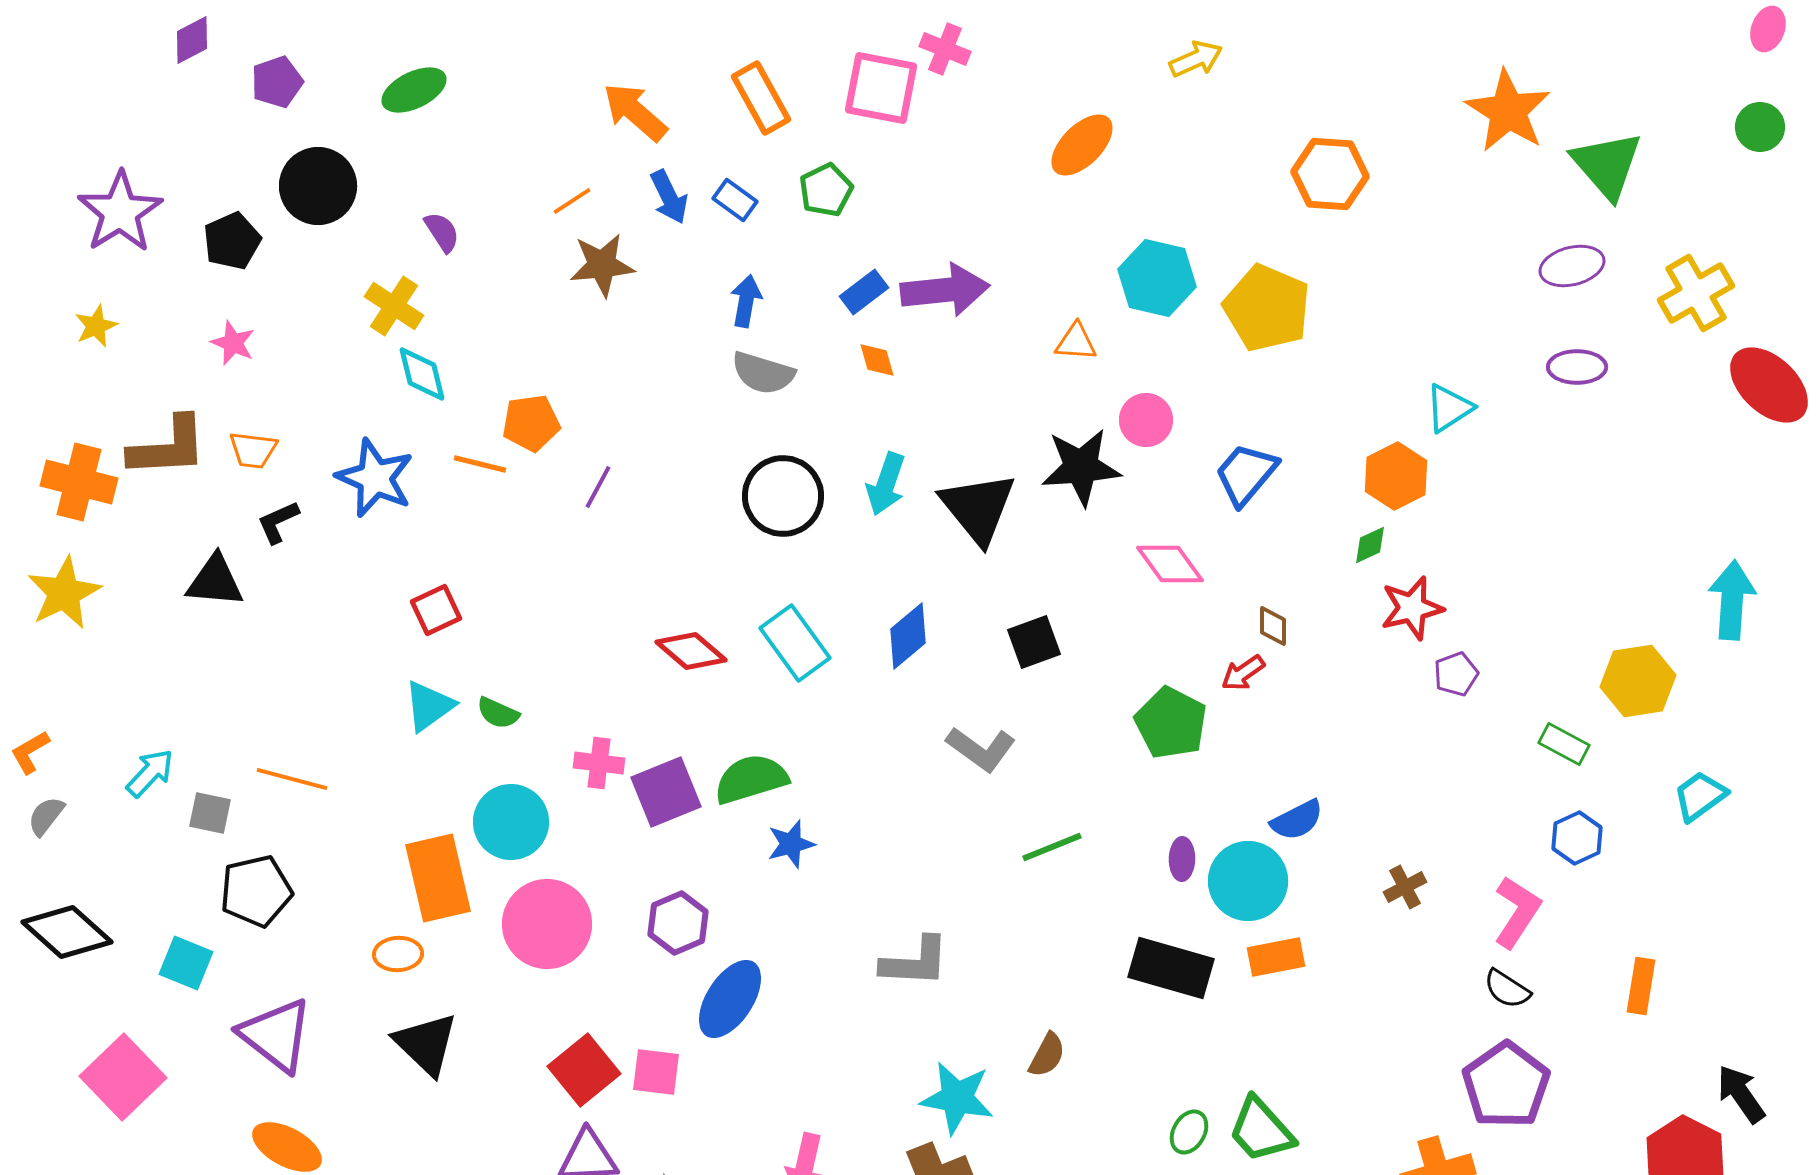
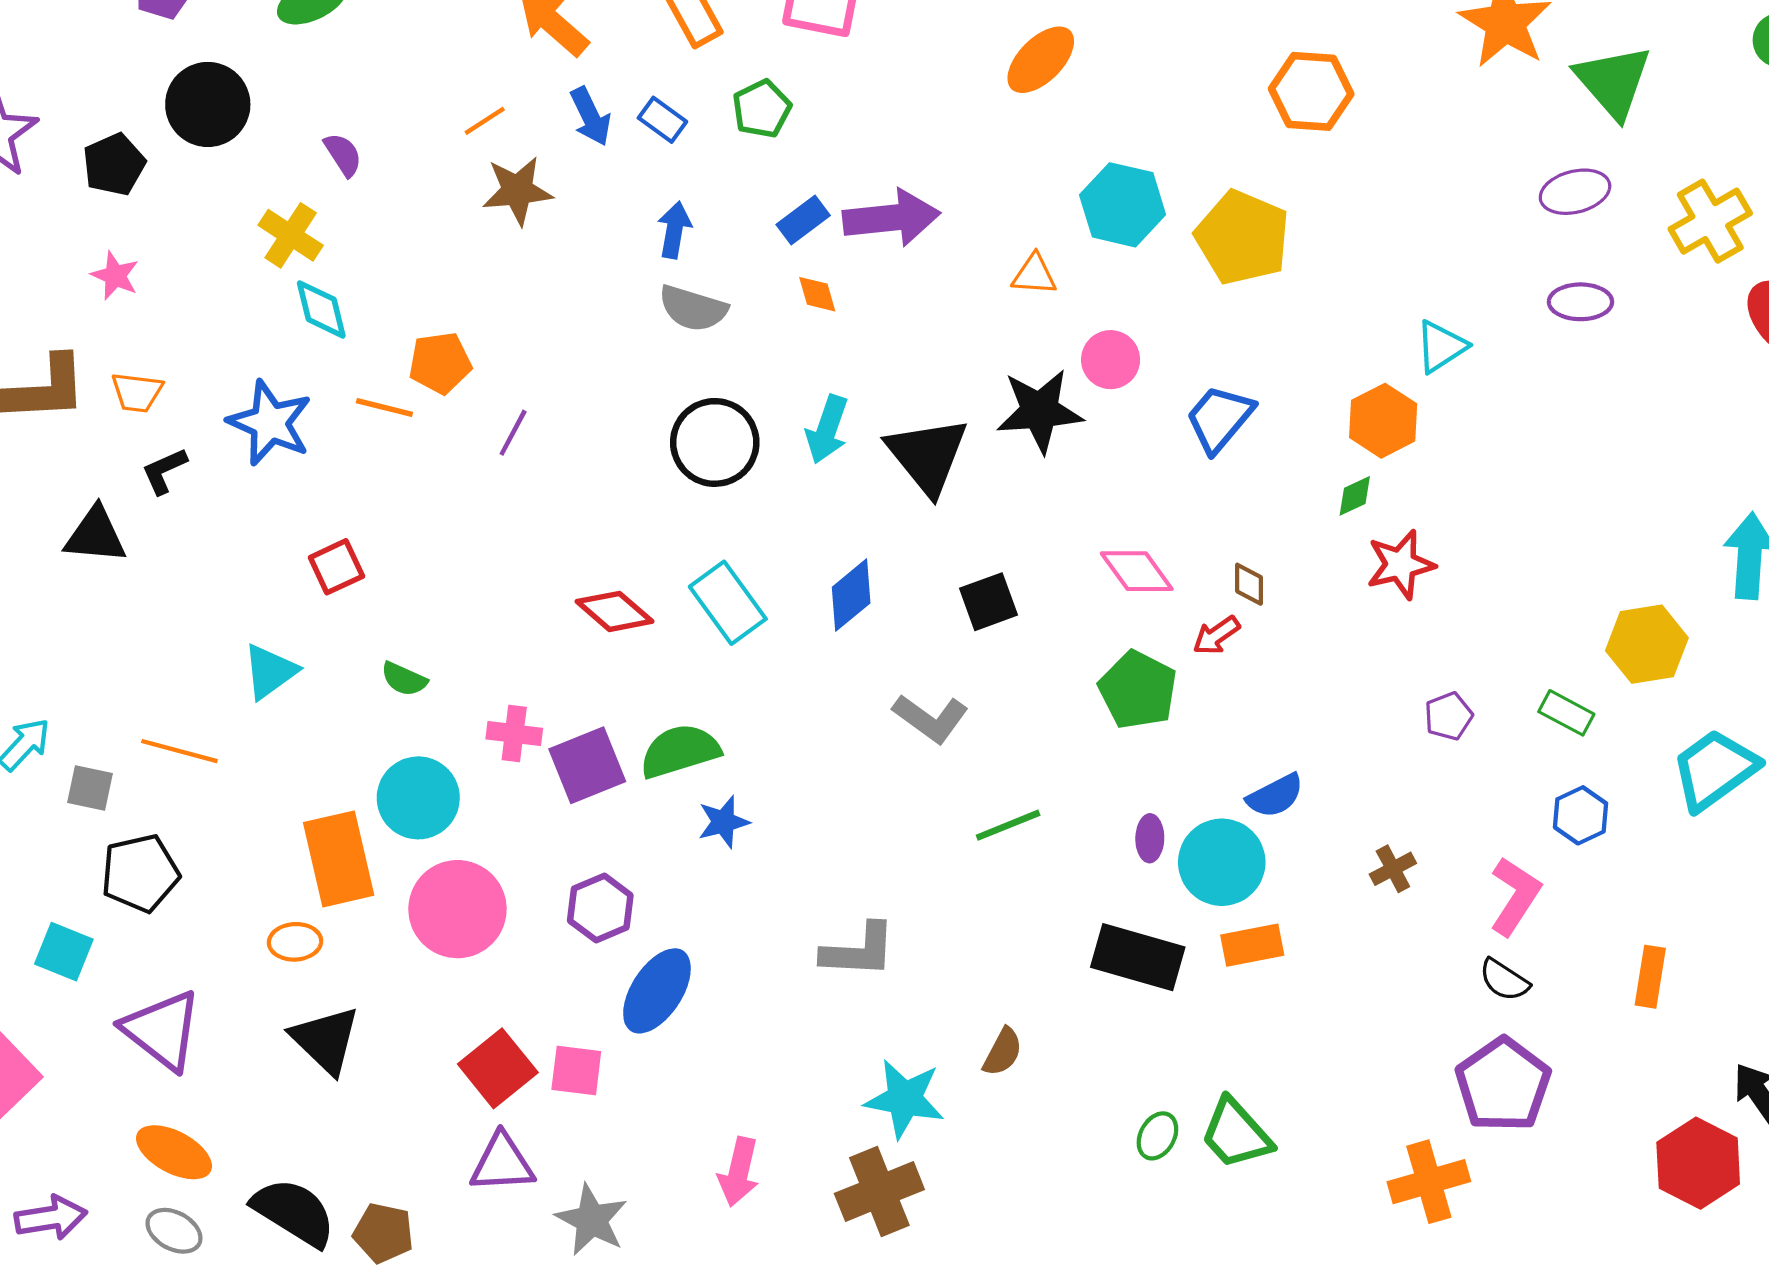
pink diamond: (1170, 564) -> (1137, 571), moved
purple pentagon: (1456, 674) -> (1449, 716), moved
cyan triangle: (429, 706) -> (270, 671), moved
cyan trapezoid: (1700, 796) -> (1715, 770), size x1.5

